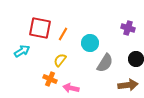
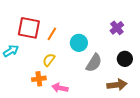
purple cross: (128, 28) -> (117, 28), turned 32
orange cross: (50, 79) -> (39, 79), turned -32

